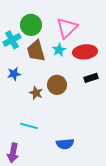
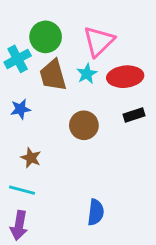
brown star: (36, 93) -> (31, 158), moved
cyan line: (29, 126) -> (22, 190), moved
blue semicircle: (65, 144) -> (96, 212), turned -78

